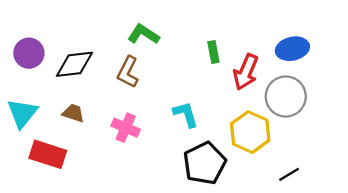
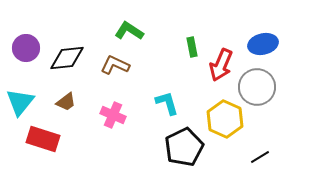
brown L-shape: (128, 72) -> (115, 65), turned 88
brown trapezoid: (73, 113) -> (66, 102), turned 125

